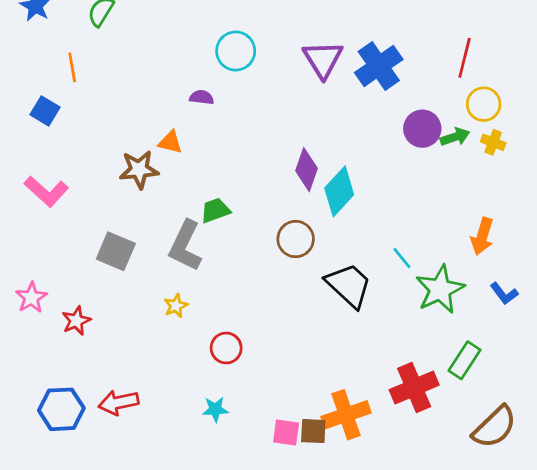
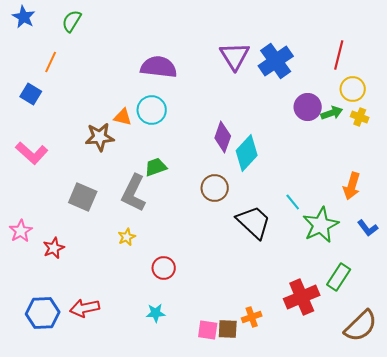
cyan circle: (236, 51) -> (152, 110), moved
orange line: (72, 67) -> (51, 62), turned 35
purple semicircle: (202, 97) -> (159, 67), moved, size x2.0
orange cross: (346, 415) -> (252, 317), size x0.6

